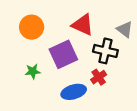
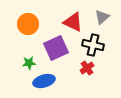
gray triangle: (125, 29) -> (102, 17), moved, turned 42
blue ellipse: (74, 92) -> (44, 81), moved

